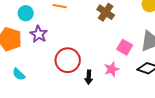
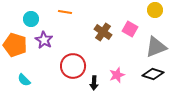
brown cross: (106, 12) -> (103, 32), moved
pink square: (125, 47) -> (130, 29), moved

